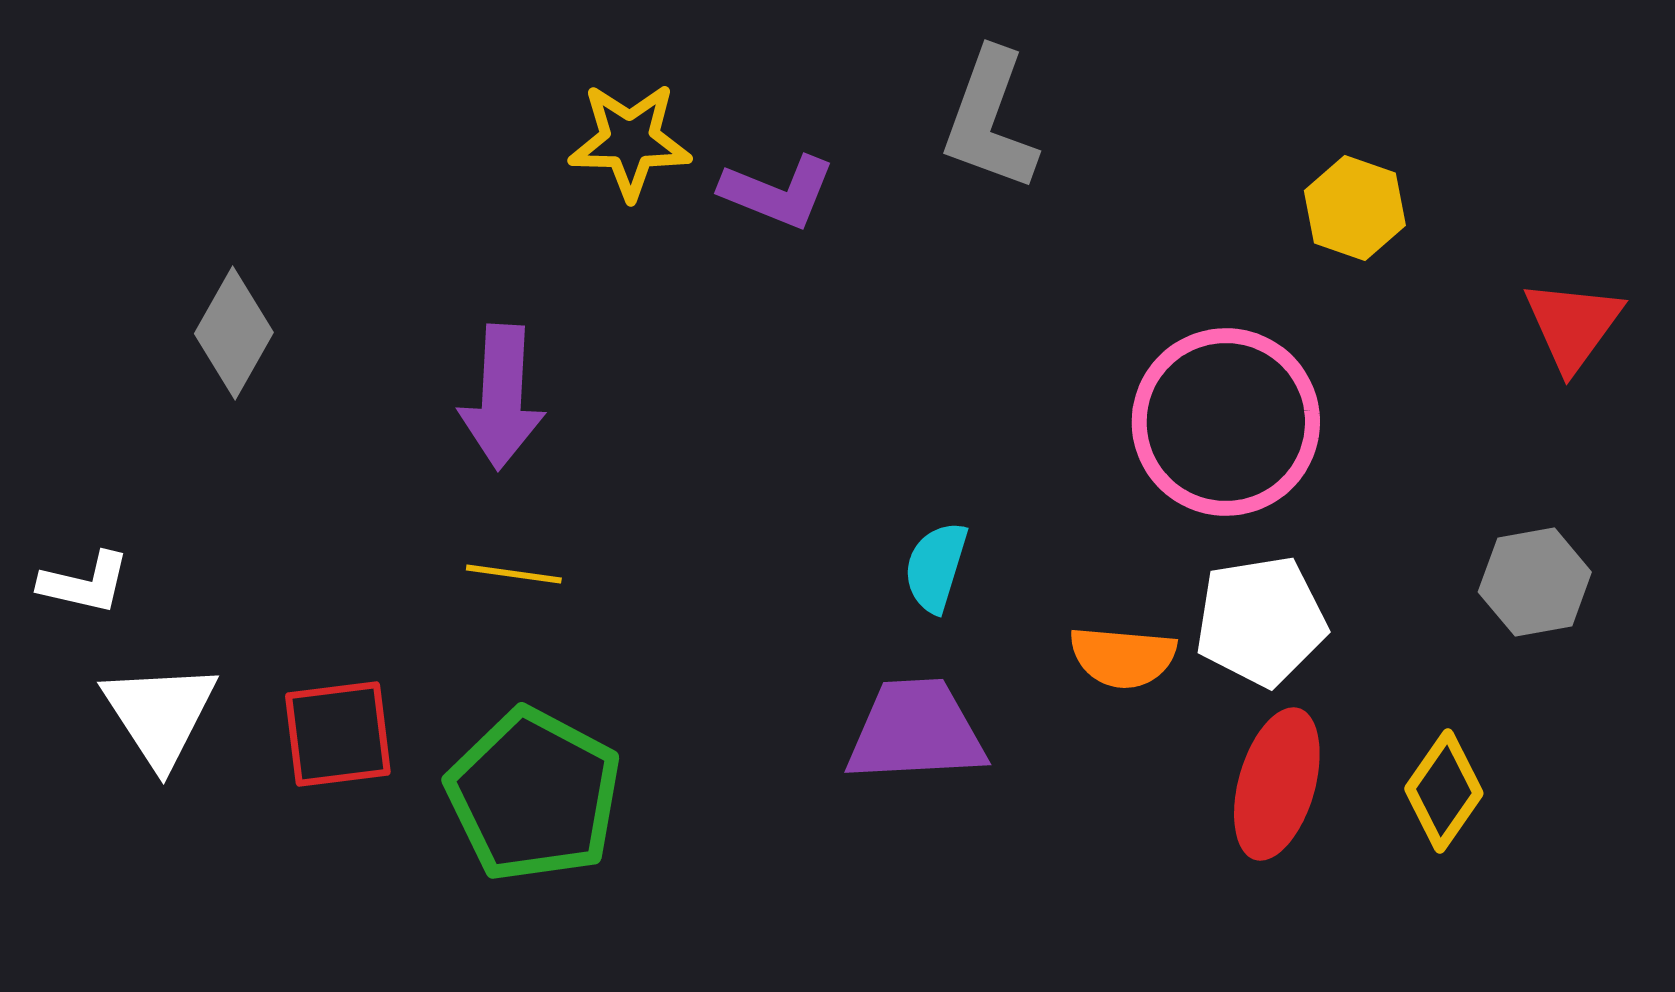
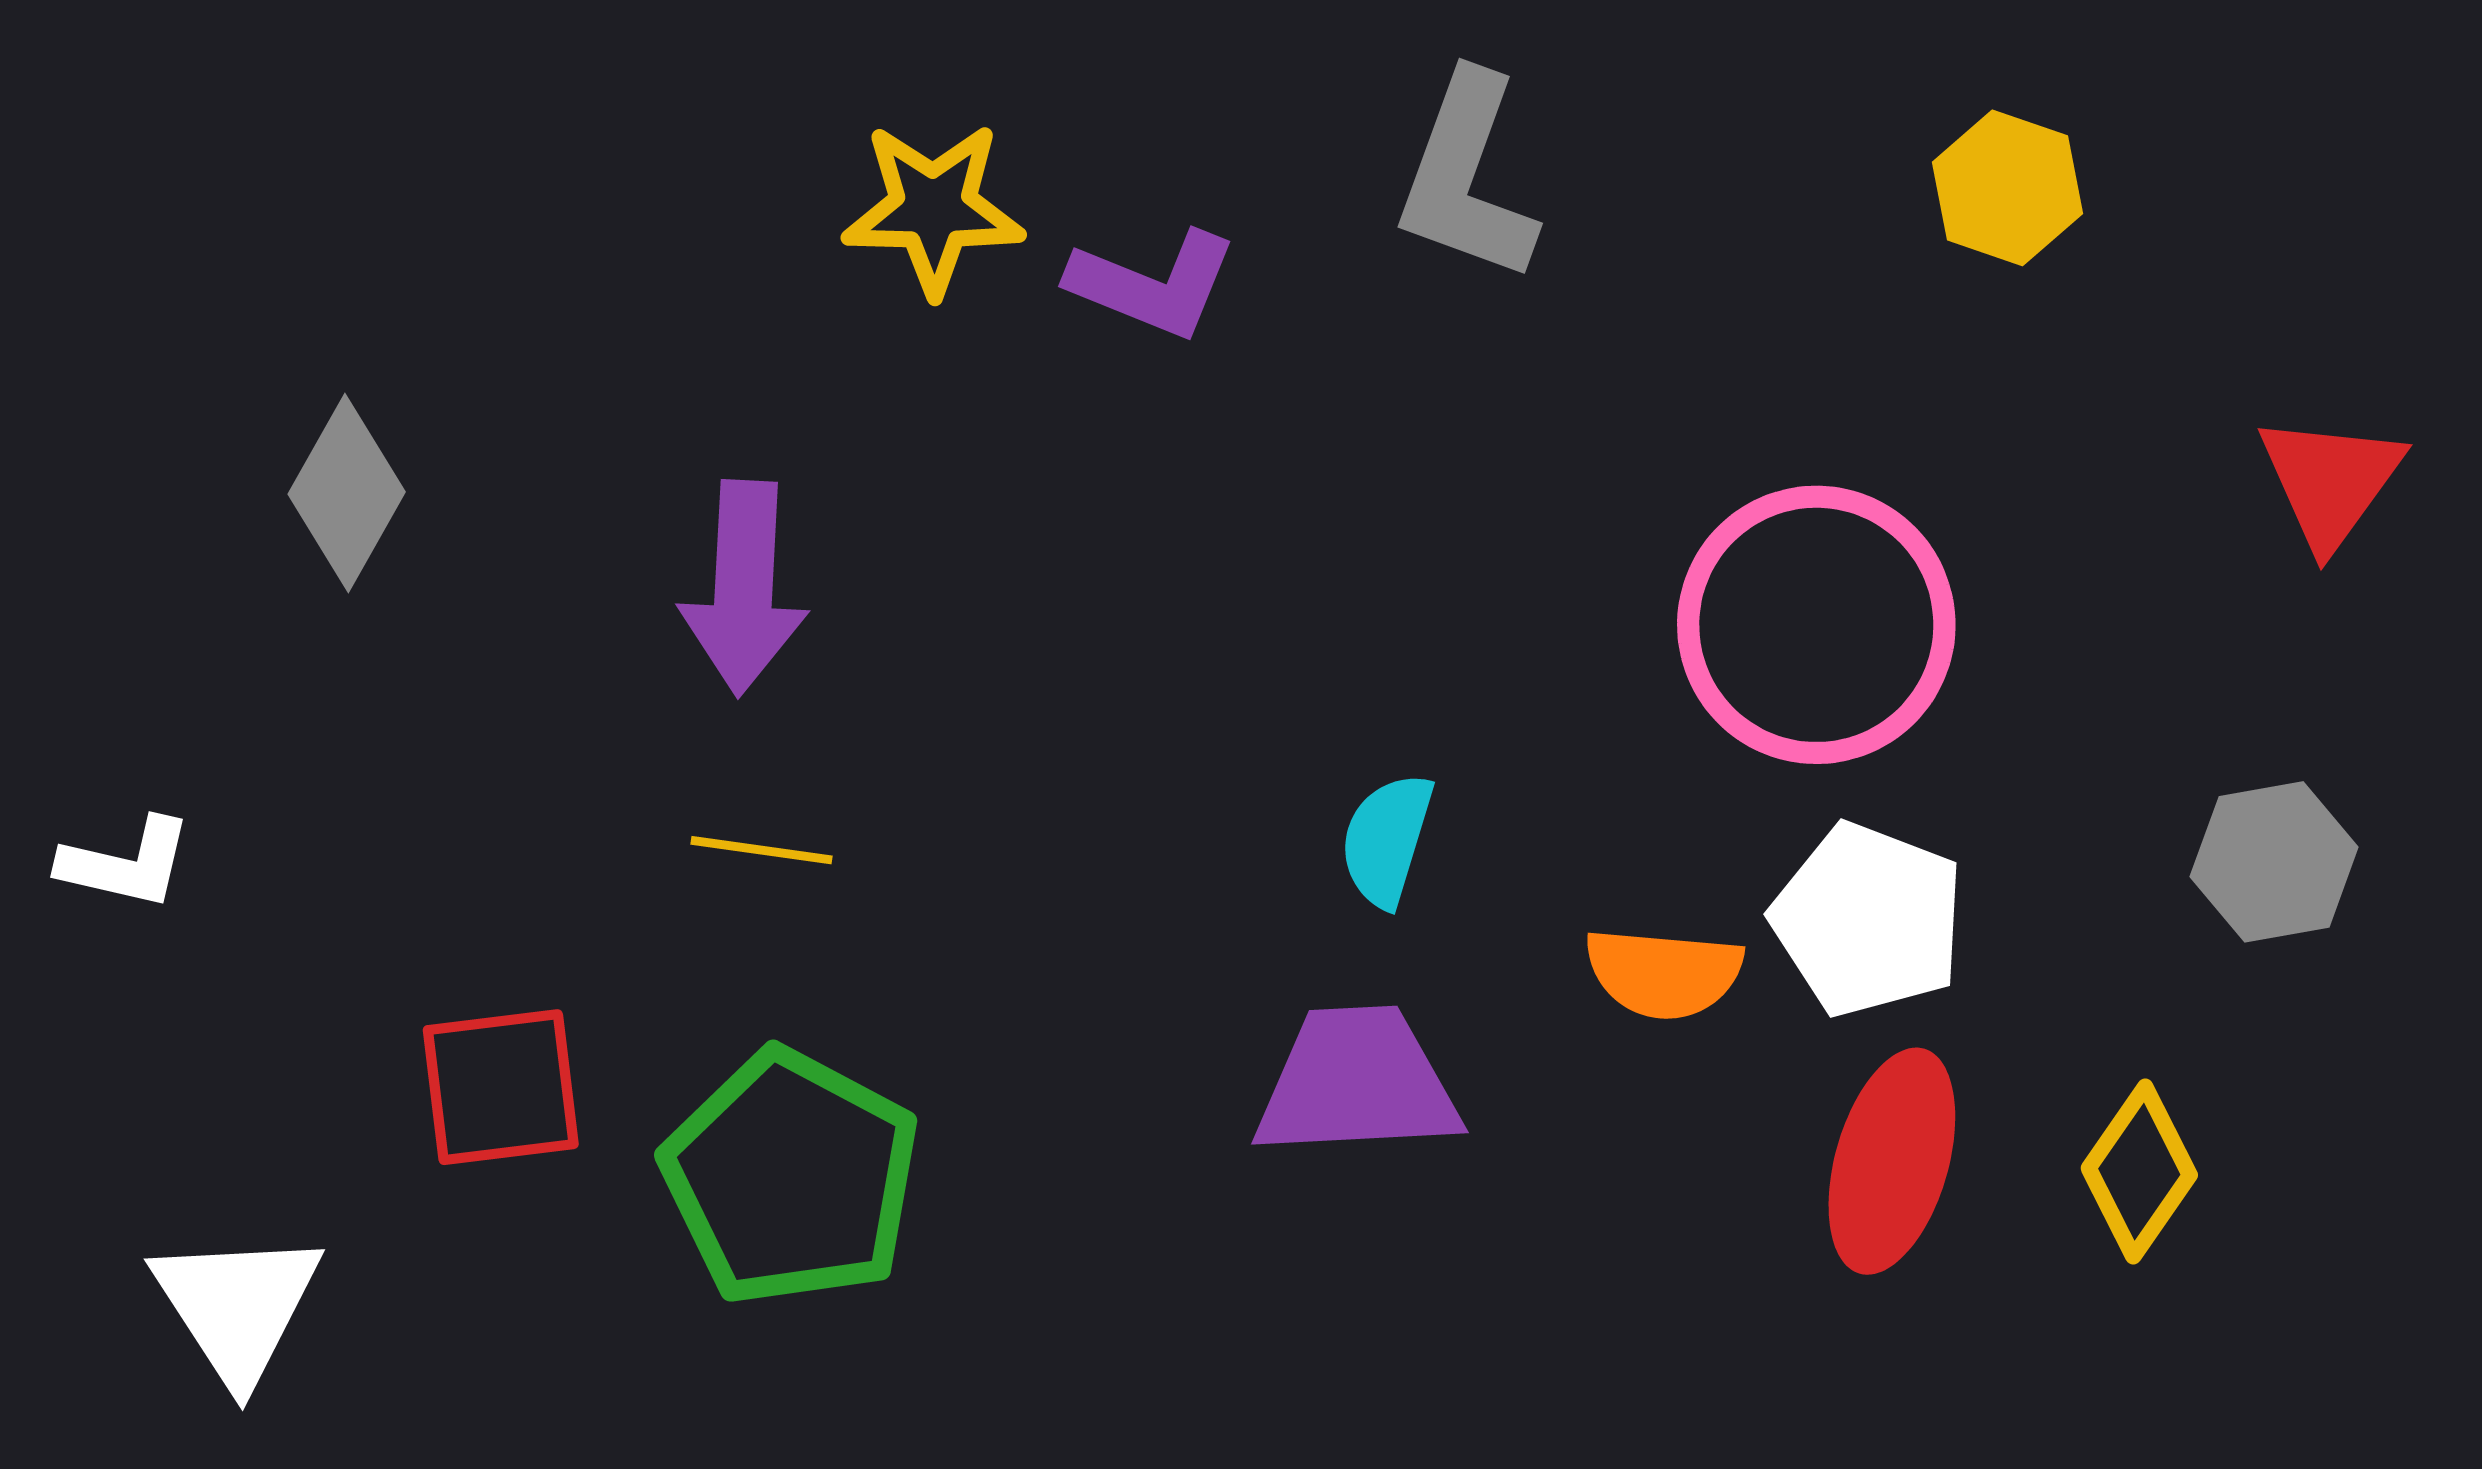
yellow hexagon: (1355, 208) -> (2007, 188), moved
white pentagon: (1261, 621) -> (1868, 920), turned 30
white triangle: (160, 714) -> (237, 1306), moved

